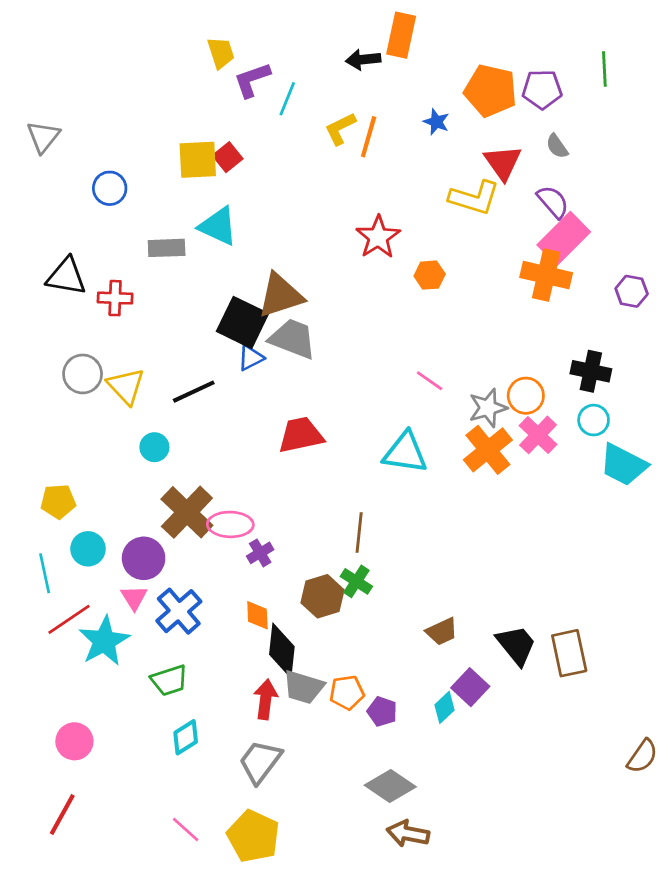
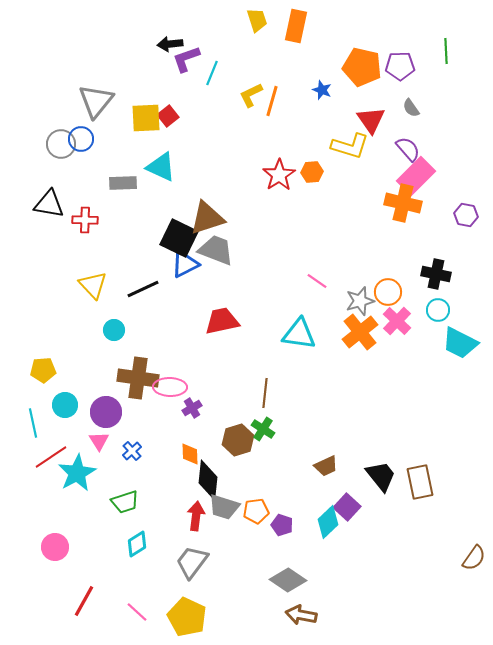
yellow trapezoid: (221, 53) -> (257, 20), moved
black arrow: (363, 59) -> (170, 44), moved
gray triangle: (43, 137) -> (96, 101), moved, size x1.4
orange hexagon: (430, 275) -> (312, 172), moved
blue triangle: (251, 358) -> (185, 264), size x1.4
gray circle: (83, 374) -> (61, 144), moved
brown cross: (187, 512) -> (138, 378), turned -36
blue cross: (179, 611) -> (132, 451), size x0.6
cyan diamond: (444, 707) -> (328, 522), size x1.4
red line: (62, 815) -> (84, 601), moved

